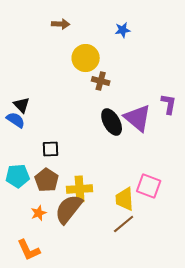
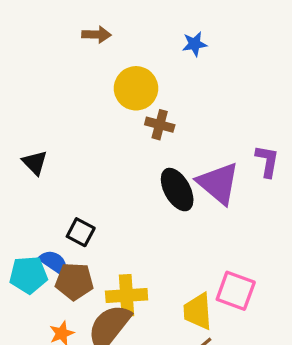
blue semicircle: (16, 120) -> (54, 262), moved
black square: (51, 149) -> (81, 232), turned 30
brown pentagon: (47, 180) -> (74, 281), turned -30

